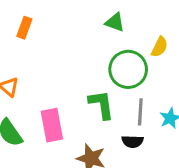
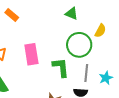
orange rectangle: (24, 28) -> (12, 15), turned -72
pink rectangle: (52, 125) -> (31, 54), moved

